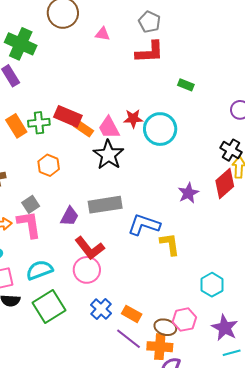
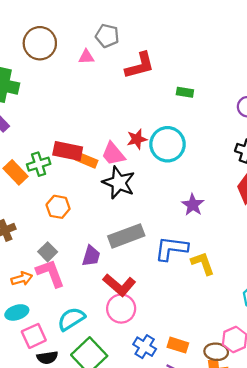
gray pentagon: (149, 22) -> (107, 36), moved
purple star: (188, 193) -> (193, 205), moved

